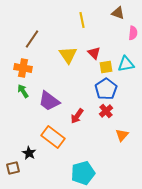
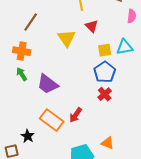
red triangle: (94, 53) -> (92, 26), moved
red arrow: (77, 116) -> (76, 115), moved
orange triangle: (122, 135) -> (108, 143), moved, turned -48

